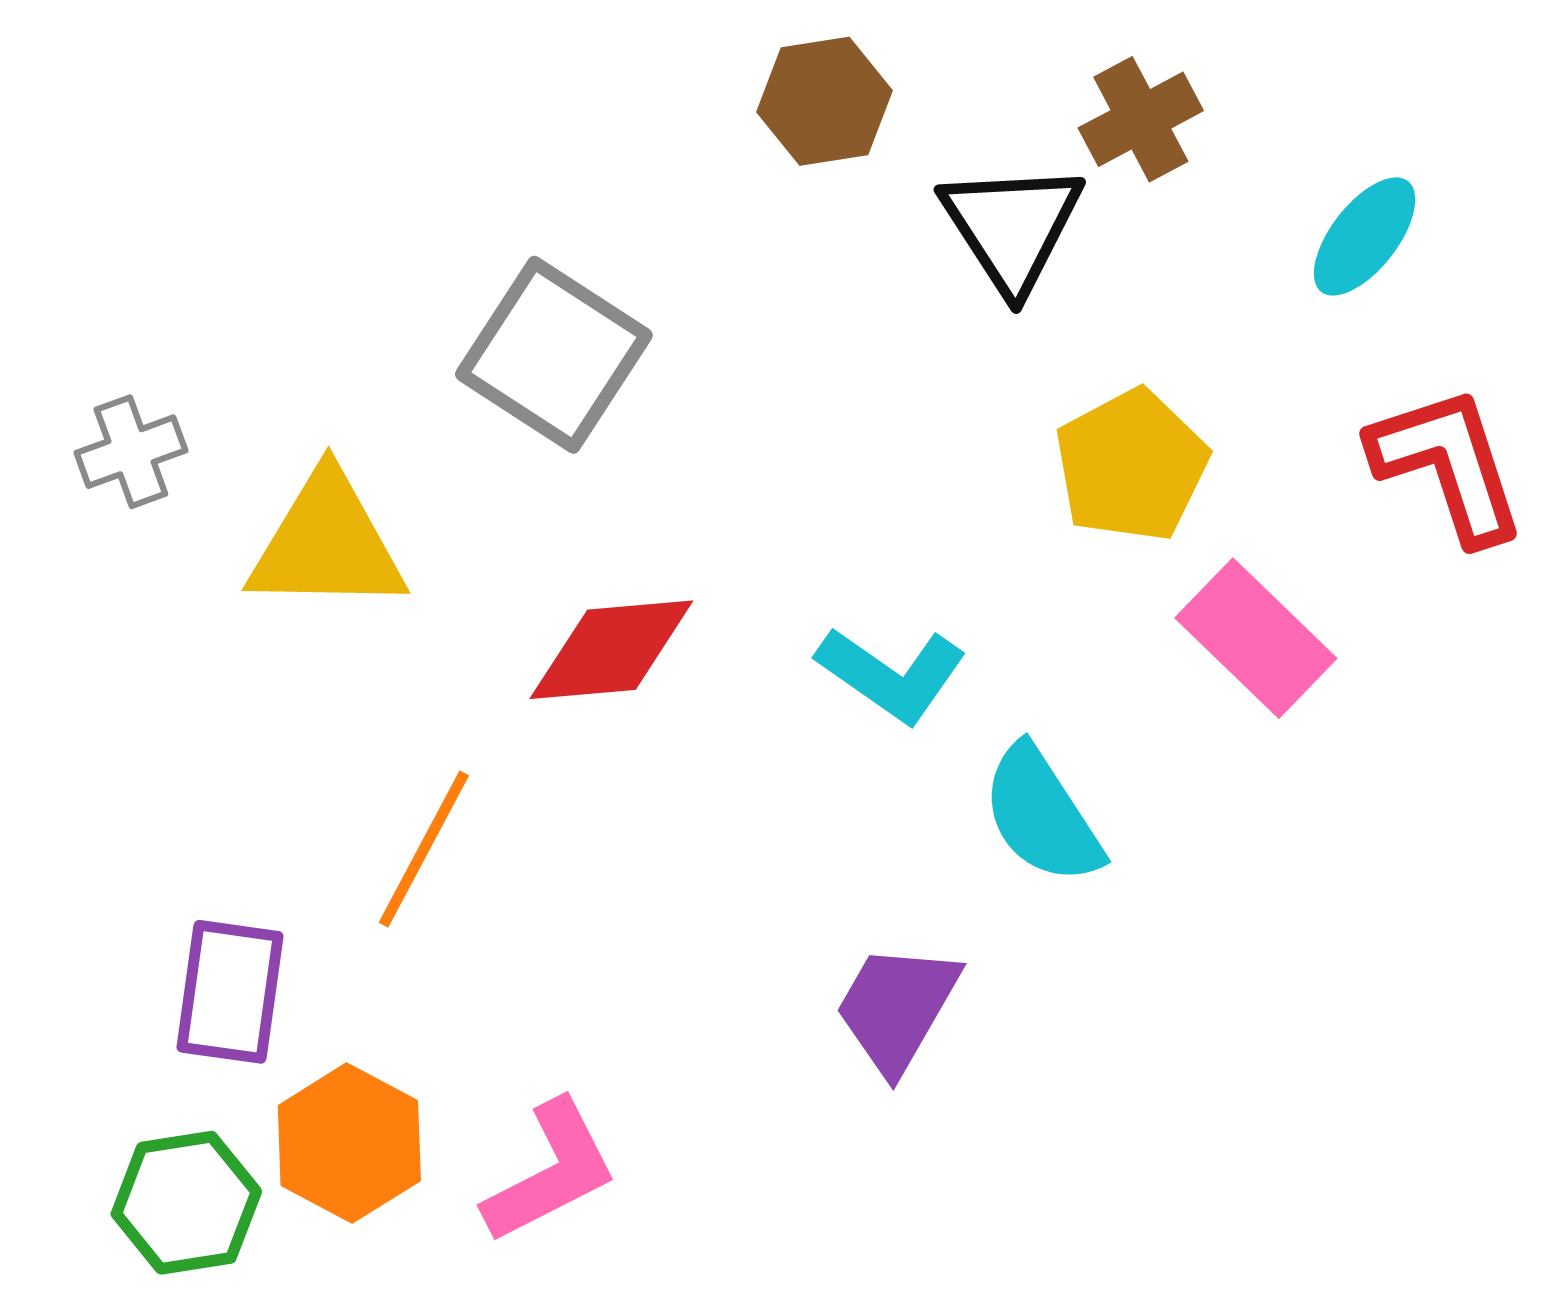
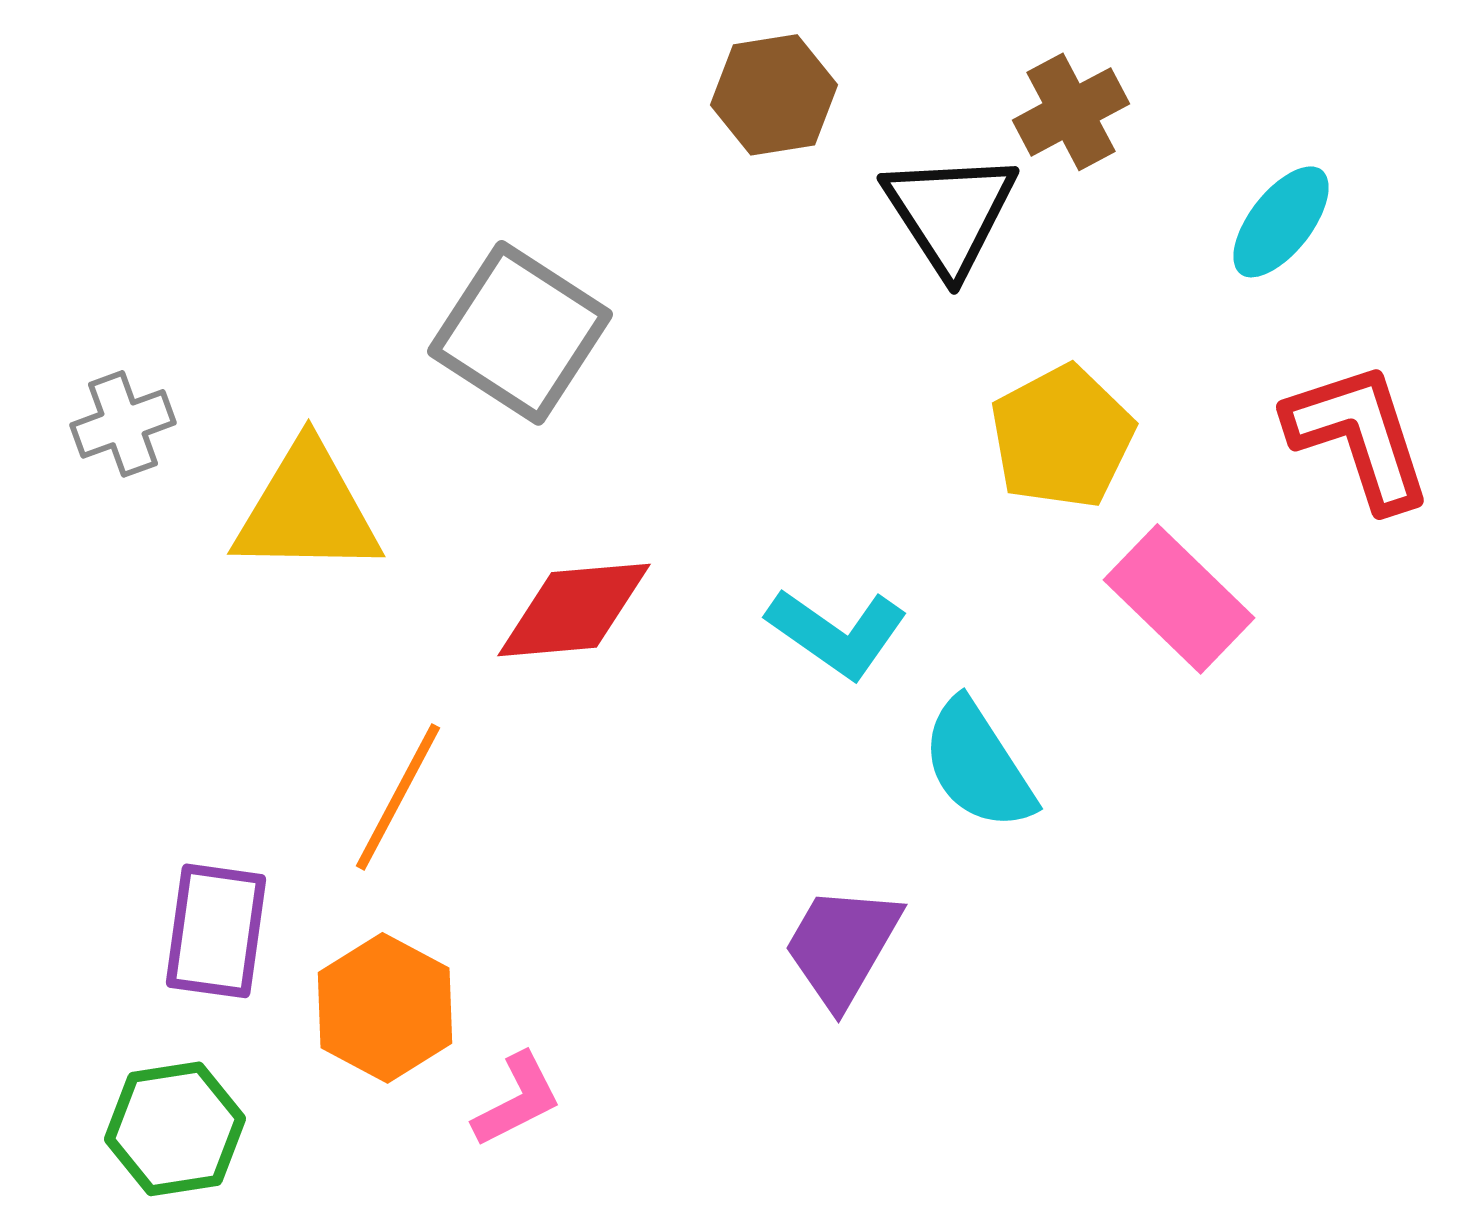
orange hexagon: (349, 1143) -> (385, 1008), moved
pink L-shape: (551, 1172) -> (517, 1100), size x0.7

